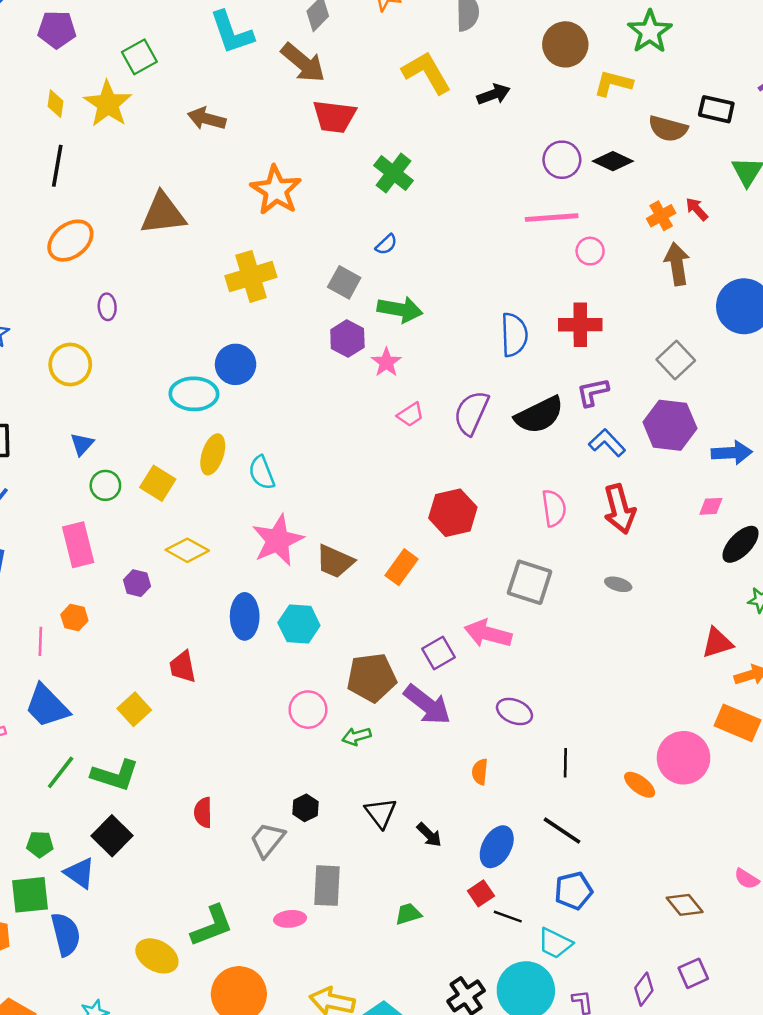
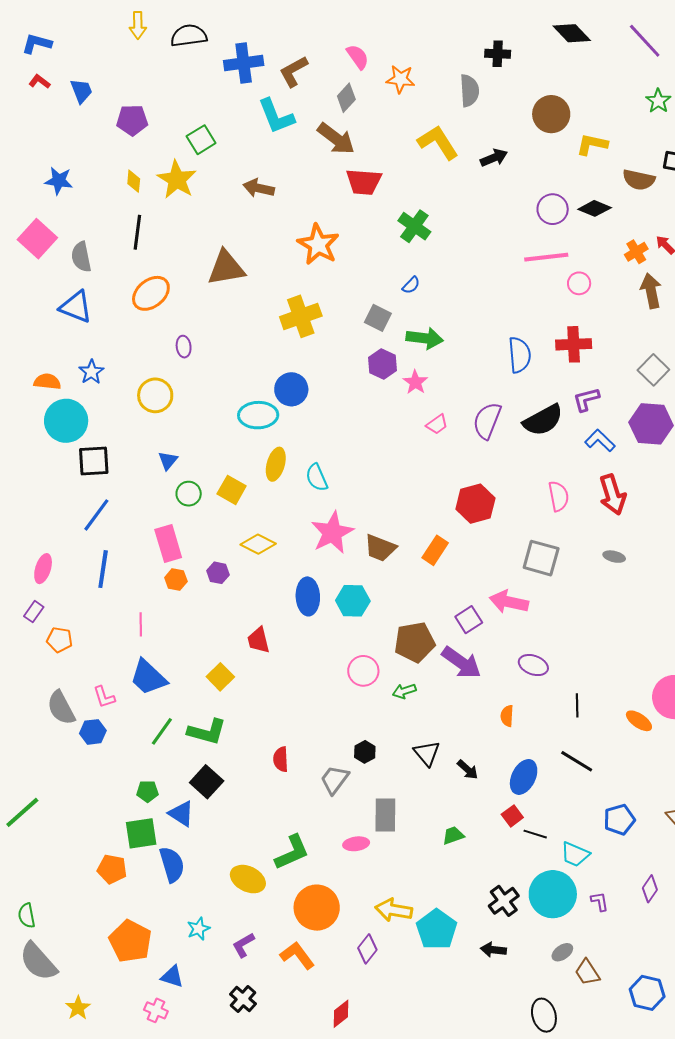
green star: (650, 32) -> (658, 101), moved, size x0.7
orange hexagon: (74, 618) -> (176, 580), moved
blue pentagon: (573, 891) -> (619, 820), moved

